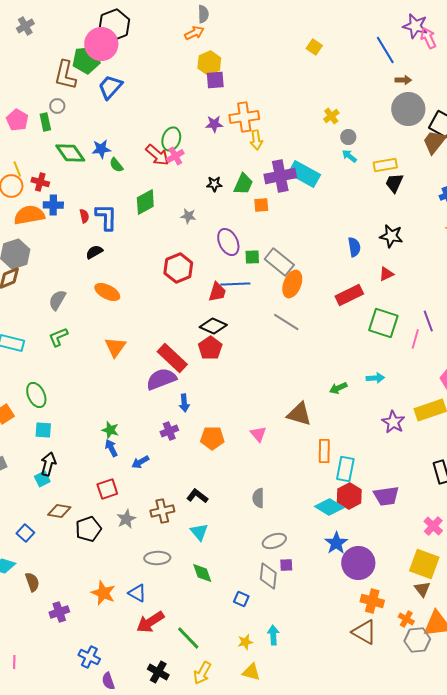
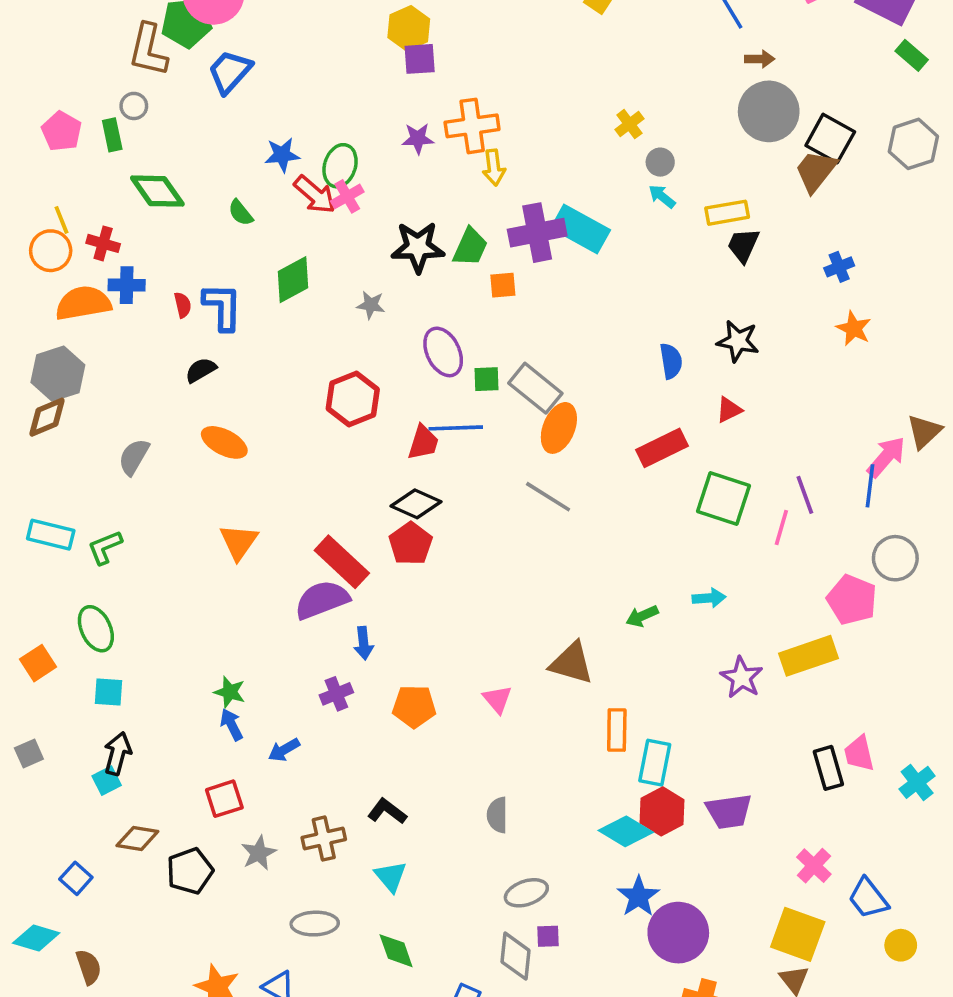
blue star: (101, 149) -> (282, 155), moved
black star: (214, 184) -> (418, 247), size x1.8
green L-shape: (58, 337) -> (105, 547), moved

